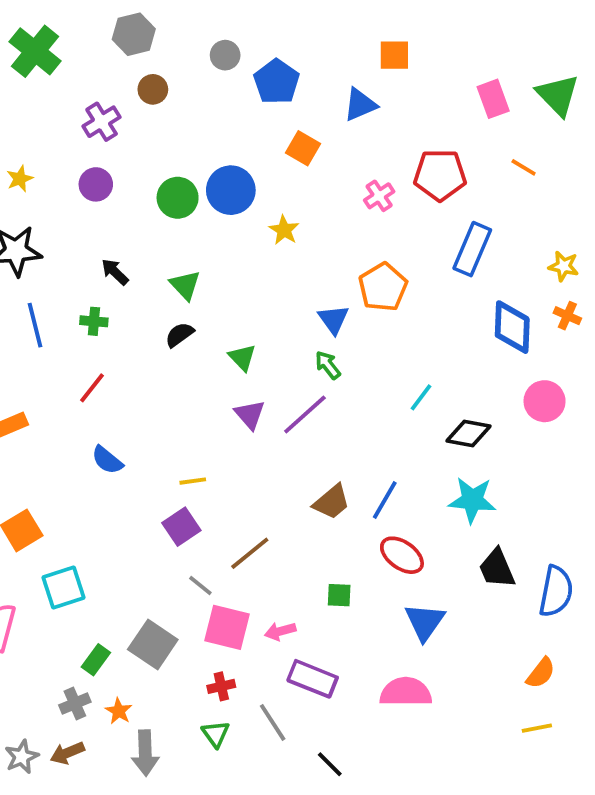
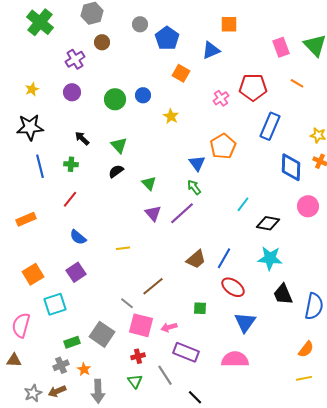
blue circle: (231, 190) -> (143, 95), size x0.6
purple square: (181, 527) -> (76, 272), moved
green rectangle: (96, 660) -> (72, 342), turned 35

